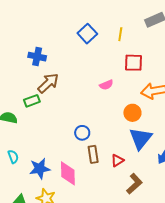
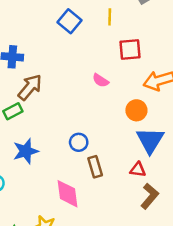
pink semicircle: (106, 85) -> (101, 80), turned 64
red triangle: (117, 160) -> (138, 170), moved, turned 48
blue star: (40, 169) -> (26, 151), moved

